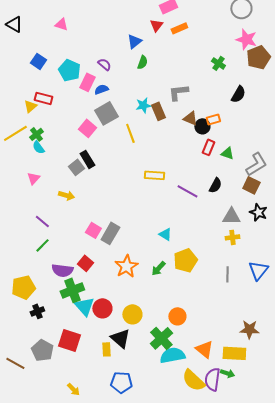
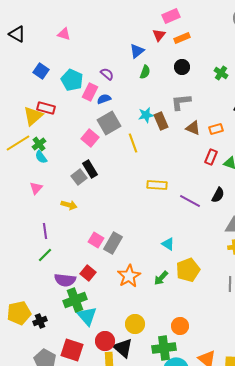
yellow triangle: (30, 106) -> (33, 116), size x1.5
black circle: (202, 126) -> (182, 67), moved
purple line: (42, 221) -> (45, 231), turned 42
yellow pentagon: (23, 287) -> (19, 313), moved
red circle: (102, 308) -> (105, 341), moved
green cross: (161, 338) -> (164, 348), turned 35

